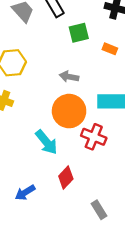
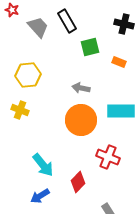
red cross: (94, 137) -> (108, 157), moved
cyan arrow: (46, 142) -> (43, 165), moved

